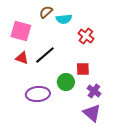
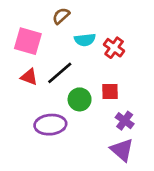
cyan semicircle: (64, 19) -> (85, 40), moved
green circle: (66, 82) -> (80, 99), moved

